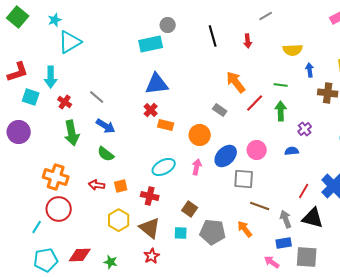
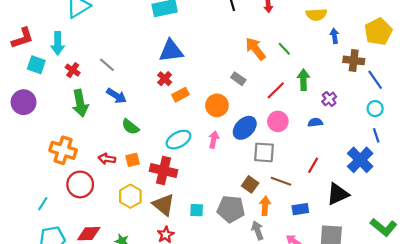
green line: (281, 85) -> (284, 49), moved, turned 40
red line: (255, 103) -> (276, 90), moved
orange rectangle: (166, 125) -> (181, 95), turned -42
green semicircle: (106, 154) -> (130, 127), moved
red line: (304, 191) -> (313, 165), moved
red cross: (150, 196) -> (164, 171), size x1.4
red circle: (59, 209) -> (80, 184), moved
brown square: (190, 209) -> (250, 184), moved
black triangle: (313, 218) -> (338, 194), turned -40
gray arrow: (286, 219) -> (258, 230), moved
orange arrow: (245, 229) -> (265, 206), turned 42
blue rectangle: (284, 243) -> (300, 209), moved

